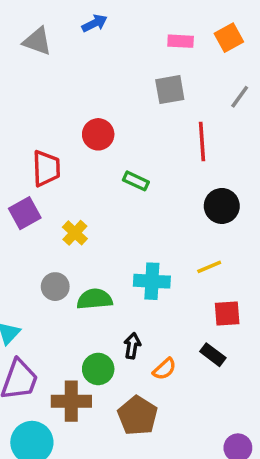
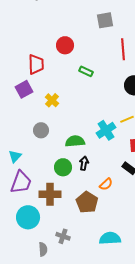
cyan cross: (152, 281) -> (106, 130), moved, turned -36
green semicircle: (95, 299) -> (75, 141), moved
green circle: (98, 369) -> (63, 167), moved
orange semicircle: (164, 369) -> (106, 184), moved

